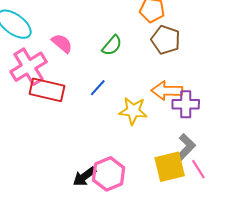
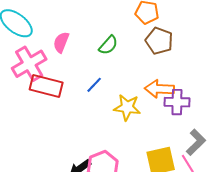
pink semicircle: (62, 43) -> (61, 42), turned -110
gray L-shape: (185, 148) -> (196, 142), moved

